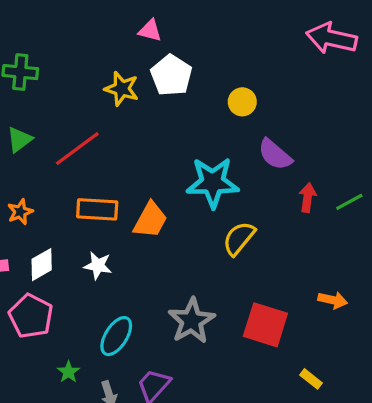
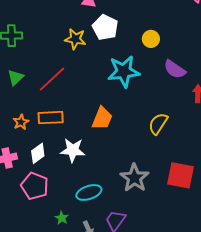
cyan star: (213, 182) -> (124, 71), moved
orange rectangle: (97, 209) -> (51, 118), moved
white star: (98, 266) -> (73, 150), size x1.4
cyan ellipse: (116, 336) -> (89, 192), turned 45

